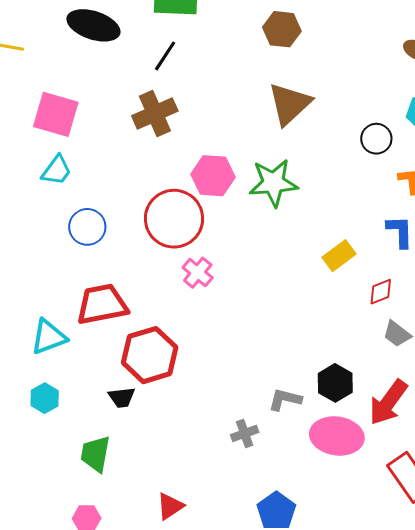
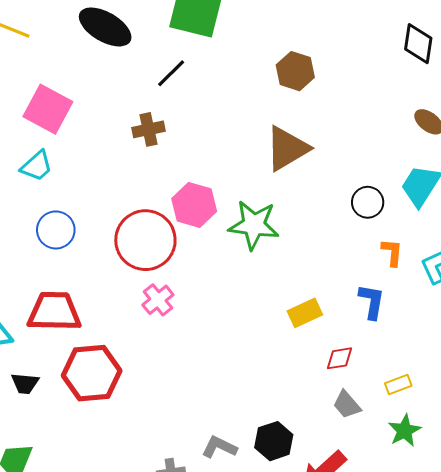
brown cross: (155, 113) -> (149, 129), size x0.7
black trapezoid: (122, 397) -> (25, 383), moved

